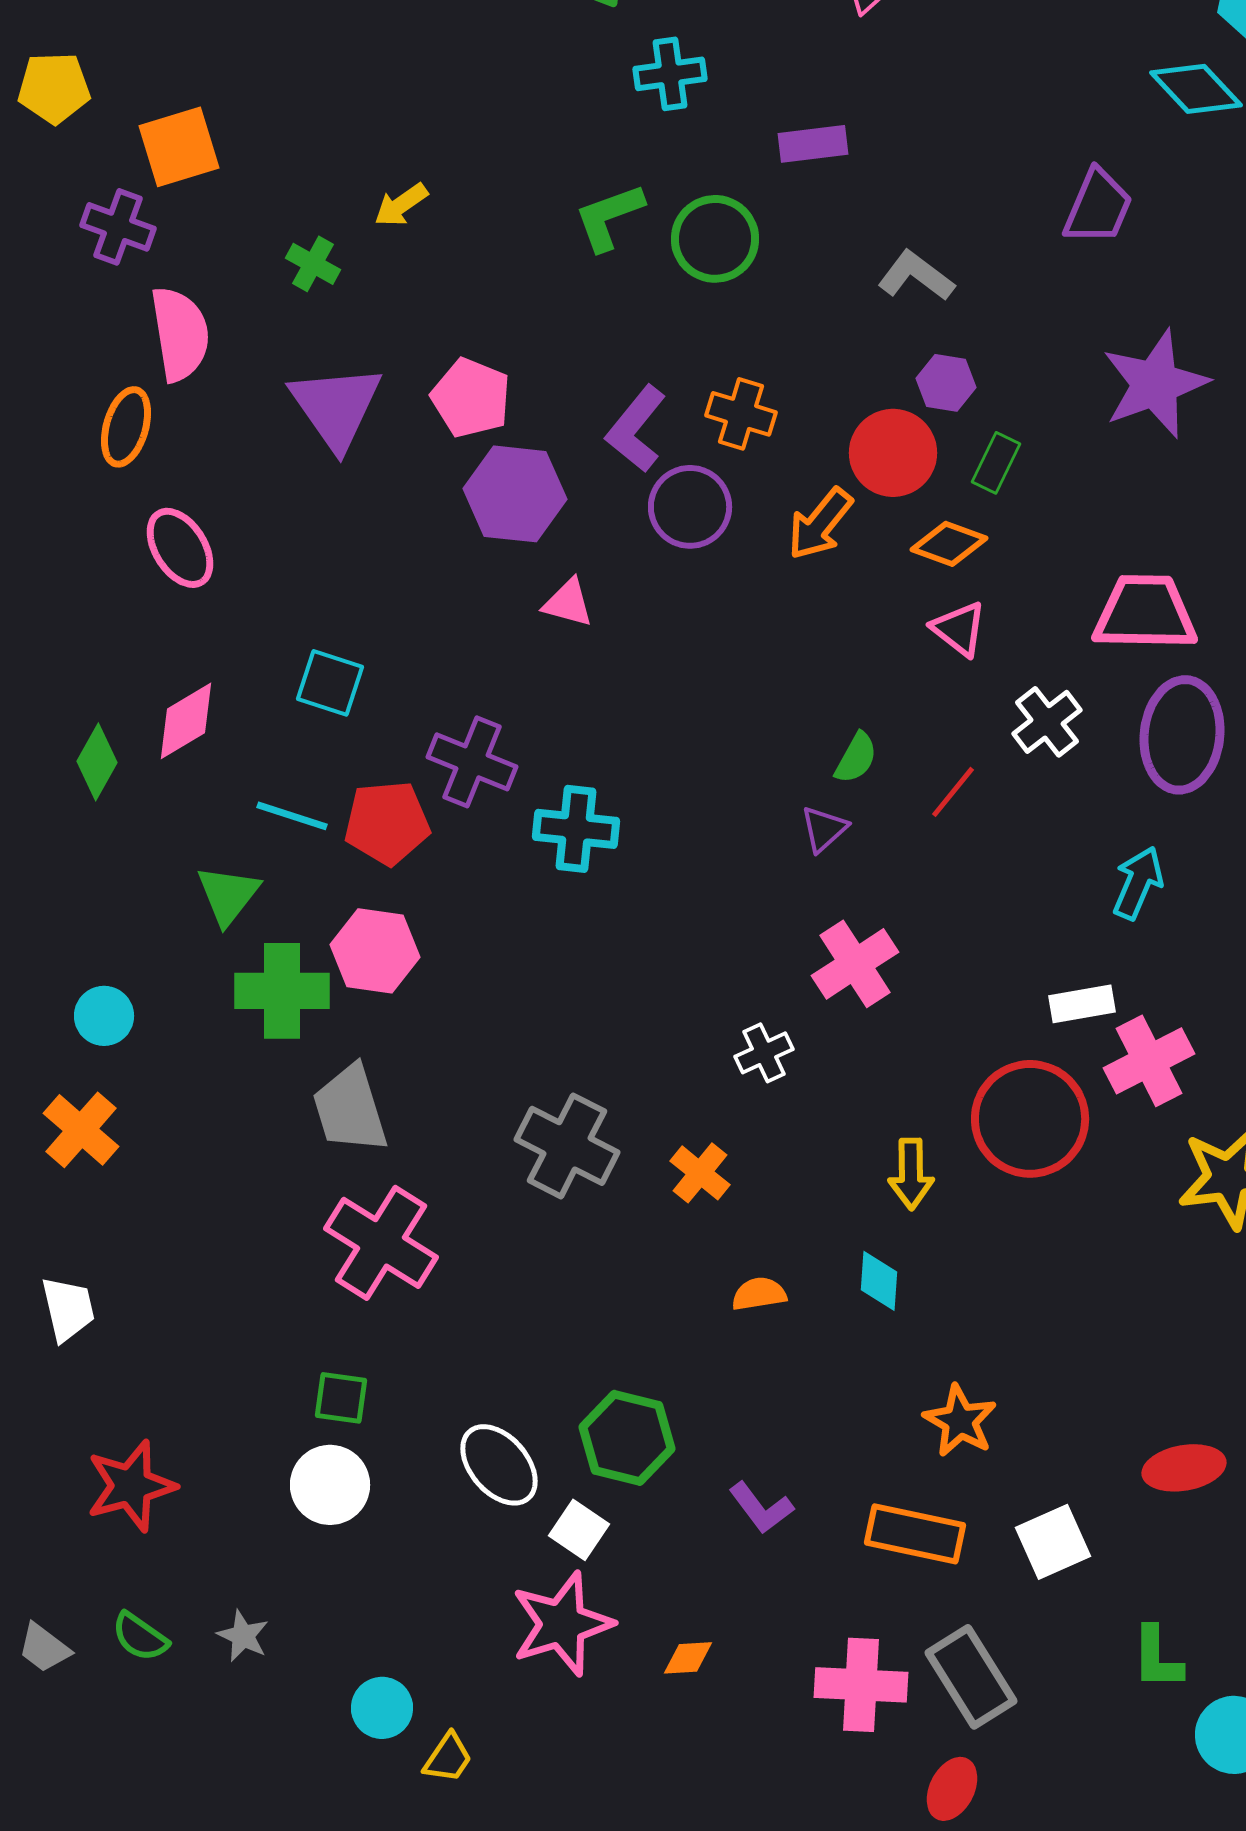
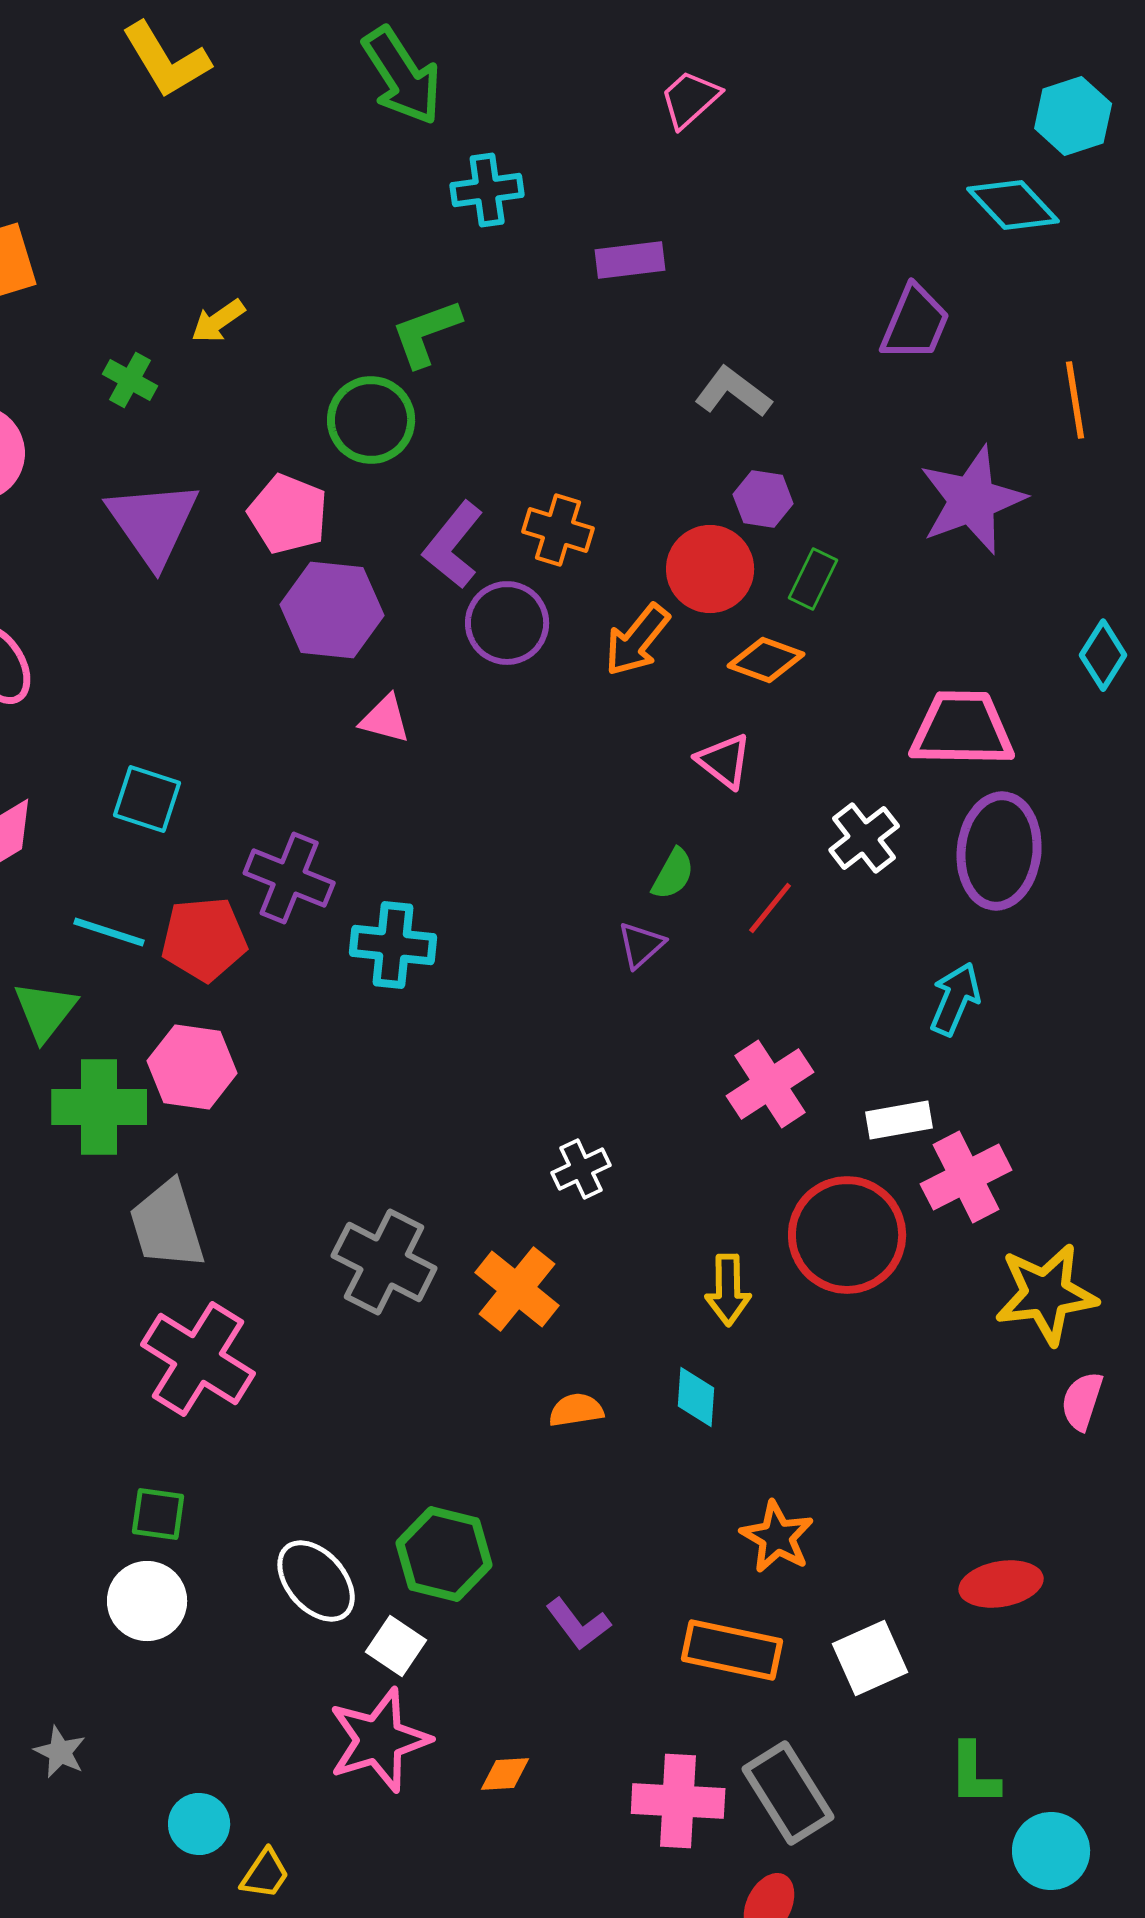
green circle: (715, 239) -> (371, 420), moved
pink triangle: (959, 629) -> (724, 761), moved
pink cross: (855, 964) -> (770, 1084), moved
orange cross: (700, 1173) -> (517, 1289), size x1.4

